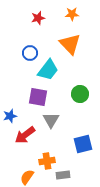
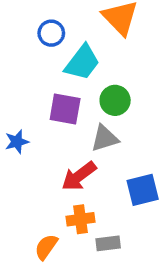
green circle: (80, 94) -> (115, 100), moved
gray triangle: (51, 120) -> (105, 138), moved, turned 42
red arrow: (25, 135) -> (79, 176), moved

